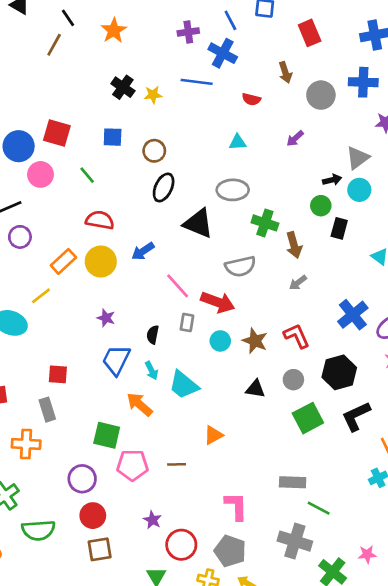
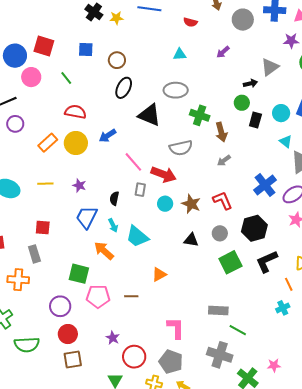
cyan circle: (359, 190) -> (281, 113), moved
yellow line: (41, 296) -> (45, 184), moved, turned 35

